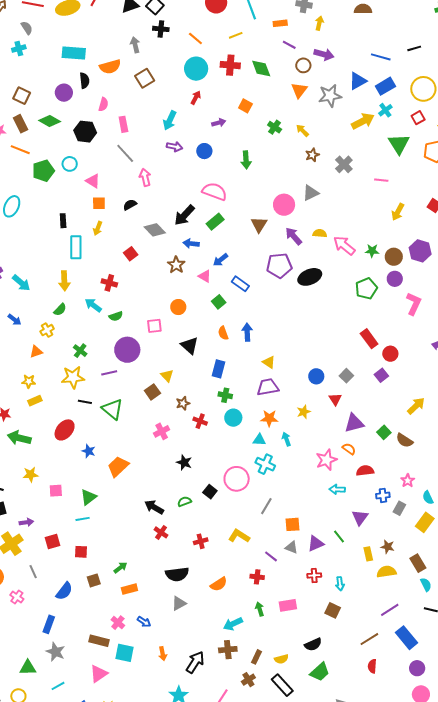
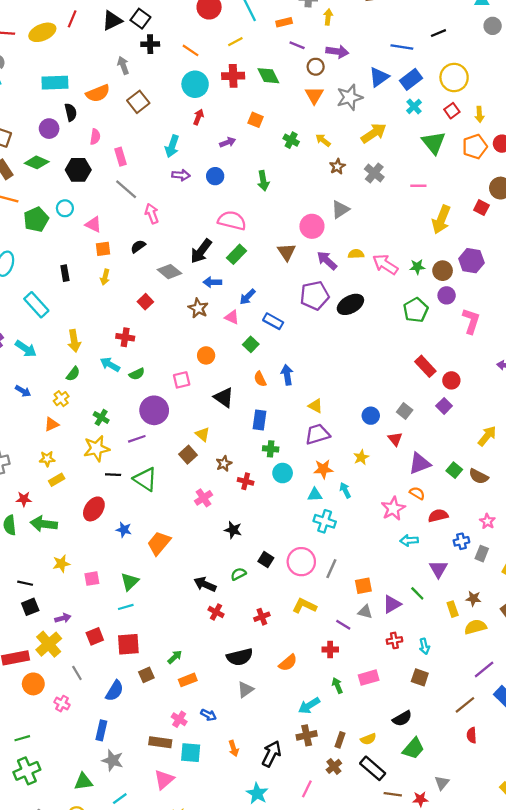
yellow arrow: (363, 121) -> (374, 133), moved
yellow arrow: (398, 212) -> (441, 220), size x1.4
cyan rectangle: (76, 247) -> (36, 305), moved, turned -35
pink circle: (237, 479) -> (301, 562), moved
red square: (81, 552) -> (128, 644), size x1.5

